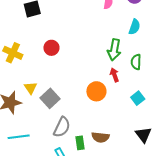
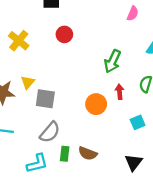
red circle: (51, 48) -> (64, 34), moved
green arrow: (114, 50) -> (112, 61), moved
gray square: (50, 98) -> (45, 99), turned 36

